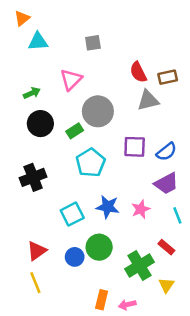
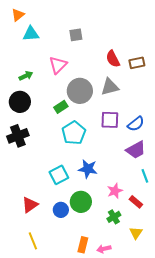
gray triangle: (148, 100) -> (110, 87), moved
black circle: (40, 124) -> (20, 102), moved
black cross: (33, 177) -> (18, 136), moved
pink star: (141, 209) -> (115, 191), moved
green cross: (139, 265) -> (114, 217), size x0.6
yellow line: (35, 283) -> (33, 241), moved

